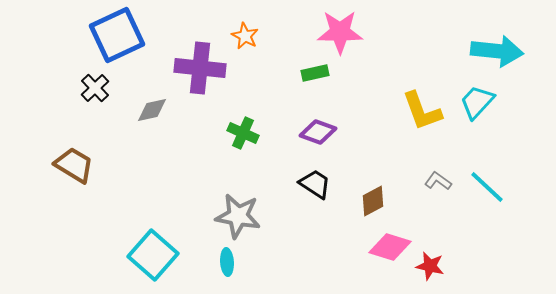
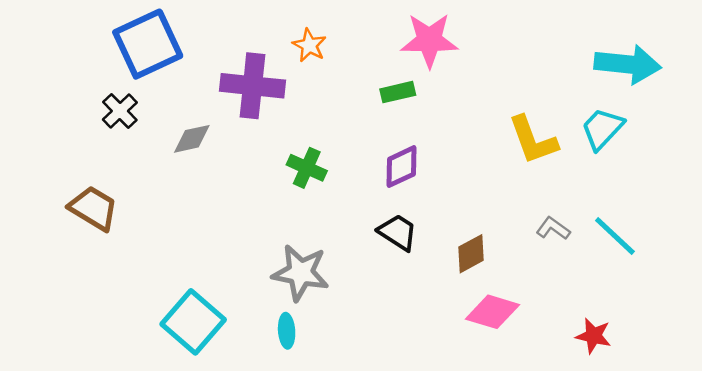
purple diamond: (318, 132) -> (402, 167), turned -45
red star: (430, 266) -> (593, 336), moved

